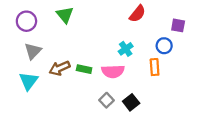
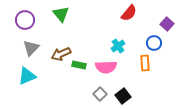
purple square: (178, 25) -> (167, 24), turned 32
brown arrow: (60, 68) -> (61, 54), moved
cyan triangle: (29, 81) -> (27, 76), turned 30

